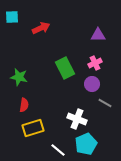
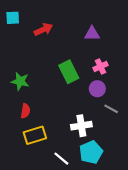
purple triangle: (98, 35) -> (92, 34), moved
white cross: (77, 119) -> (81, 126), turned -30

